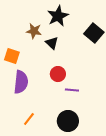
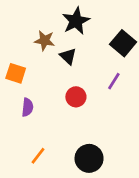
purple semicircle: (21, 82) -> (27, 107), size x0.6
purple line: (72, 90) -> (114, 81), moved, turned -64

